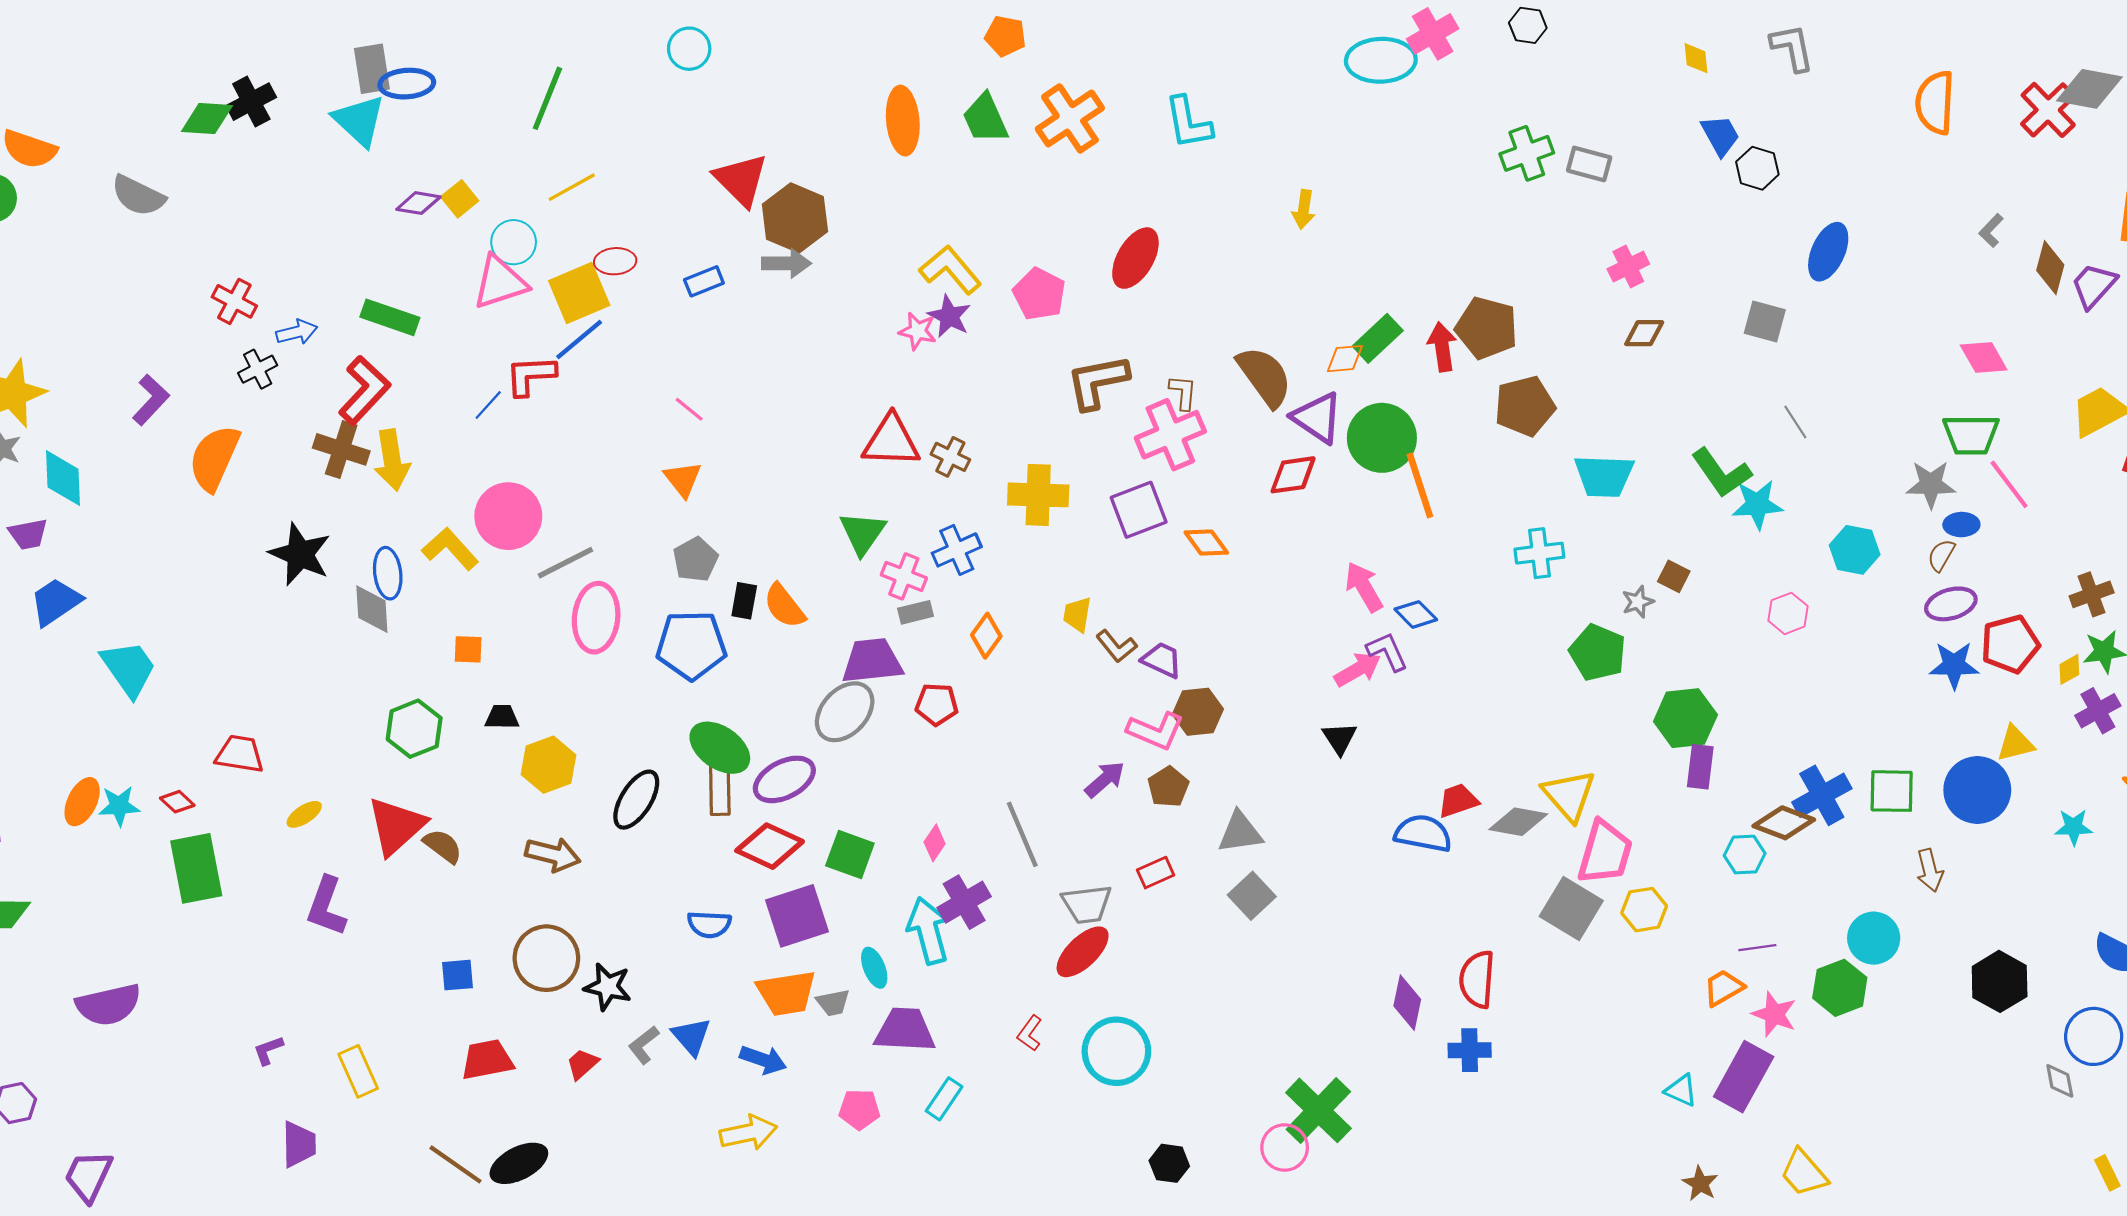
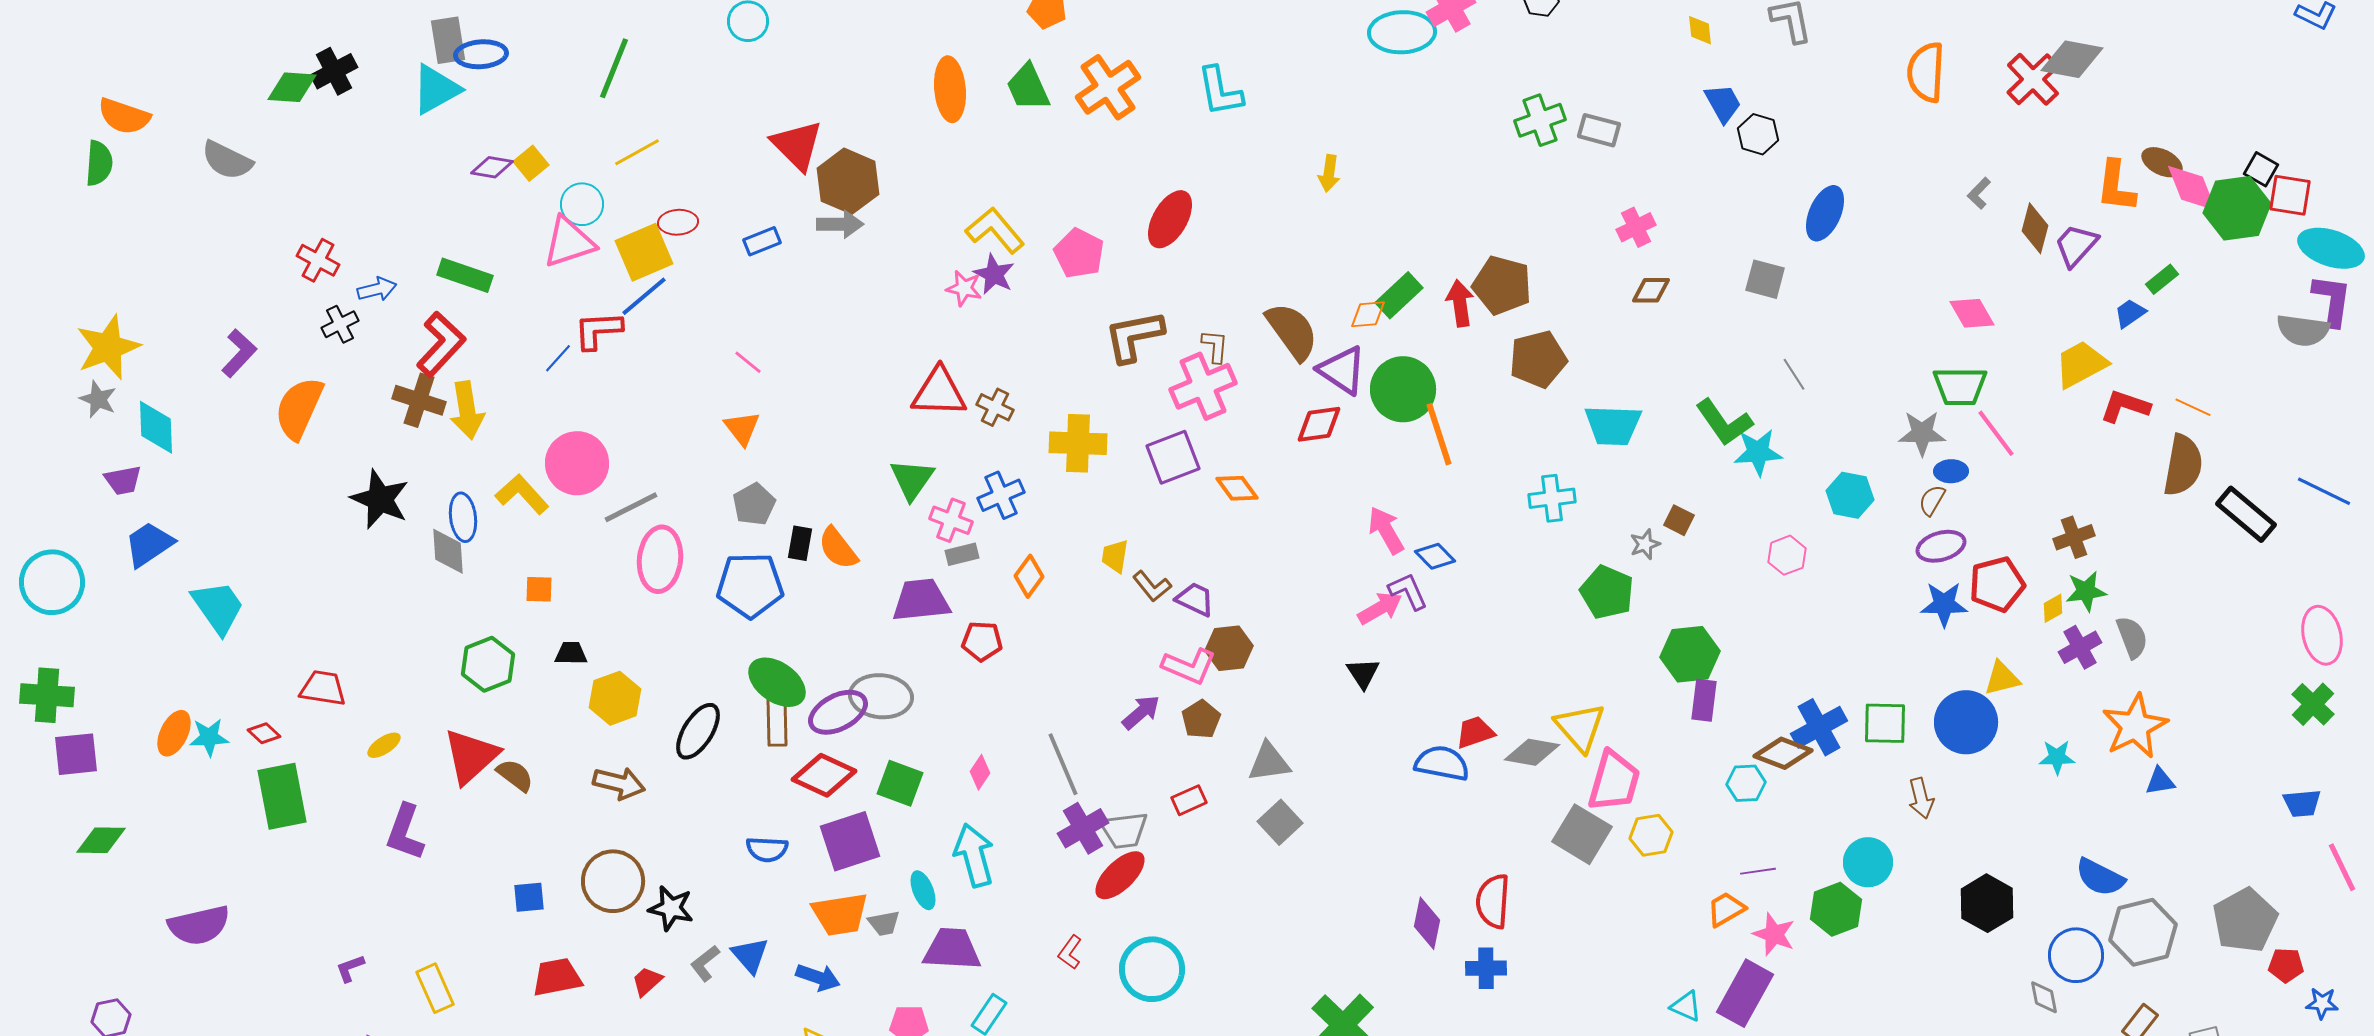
cyan triangle: (359, 121) -> (436, 89), turned 48
gray ellipse: (845, 712) -> (881, 696), moved, turned 52
purple cross: (964, 902) -> (1083, 828), moved

